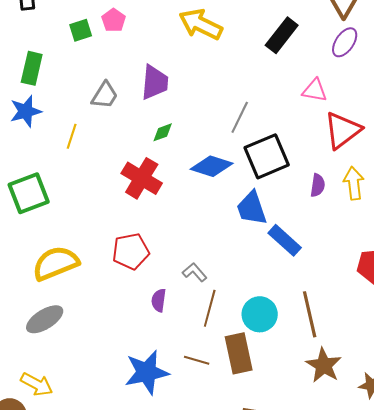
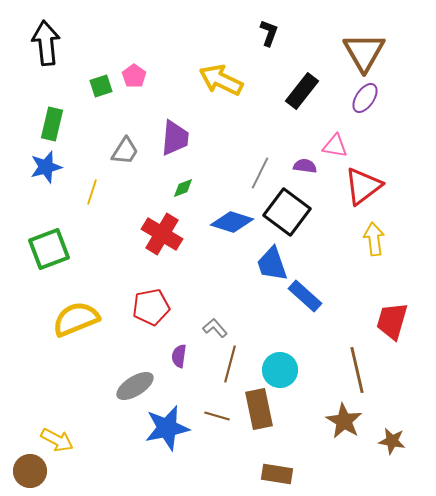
black square: (267, 156) -> (287, 212), turned -30
purple semicircle: (318, 185) -> (305, 166), moved, turned -90
brown line: (310, 314) -> (357, 370), moved
gray ellipse: (45, 319) -> (135, 386), moved

